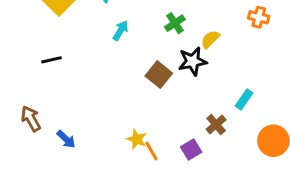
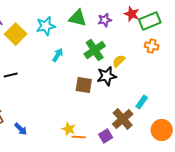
green cross: (175, 23) -> (95, 50), size x1.5
brown square: (159, 75) -> (84, 85), turned -30
brown cross: (216, 125) -> (123, 119), size x1.5
orange line: (151, 151) -> (79, 137), turned -56

